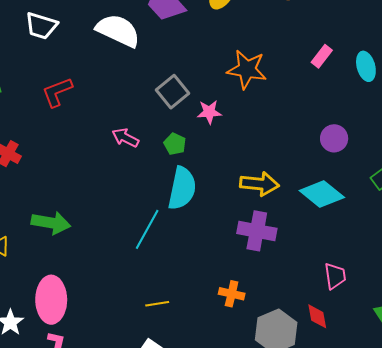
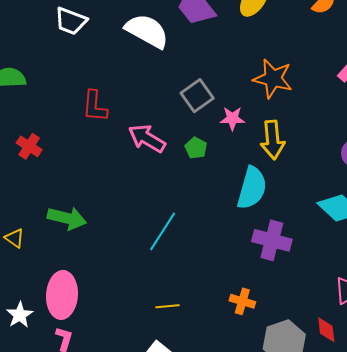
red L-shape: (57, 92) -> (95, 106), moved, turned -68
pink arrow: (125, 138) -> (147, 138), size x1.4
yellow arrow: (259, 184) -> (273, 140), moved, turned 75
cyan semicircle: (182, 188) -> (252, 188), moved

